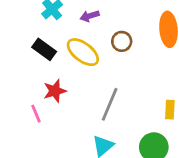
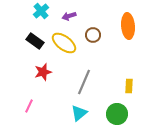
pink line: (36, 114) -> (29, 106), moved, turned 48

